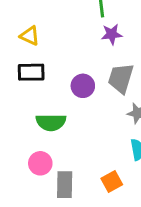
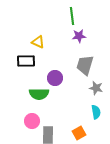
yellow triangle: (30, 36) -> (38, 42), moved
purple circle: (83, 86) -> (55, 78), moved

